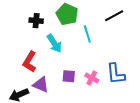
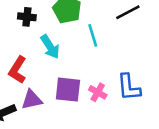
purple square: (69, 76) -> (68, 90), size x1.5
purple triangle: (41, 85) -> (32, 100), turned -36

